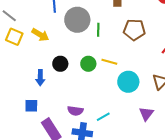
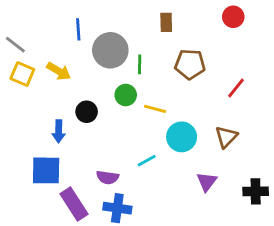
green circle: (88, 64) -> (126, 95), moved
blue square: (31, 106) -> (46, 170), size x1.6
cyan line: (103, 117) -> (147, 161), moved

